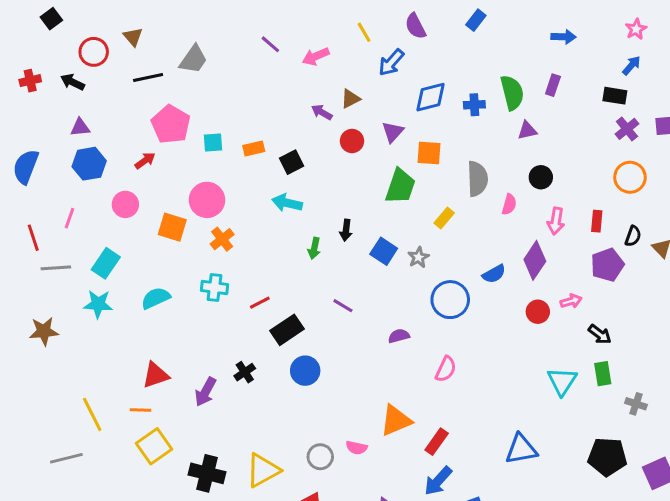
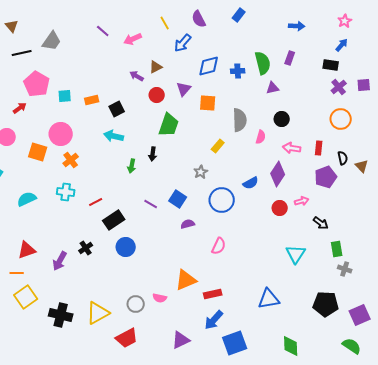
green trapezoid: (400, 186) -> (169, 125), moved
pink arrow: (556, 221) -> (292, 148), turned 90
black semicircle: (633, 236) -> (343, 158), turned -32
blue square: (384, 251) -> (178, 199), moved
green rectangle: (603, 374) -> (337, 249), moved
red rectangle: (437, 442) -> (213, 294), turned 42

